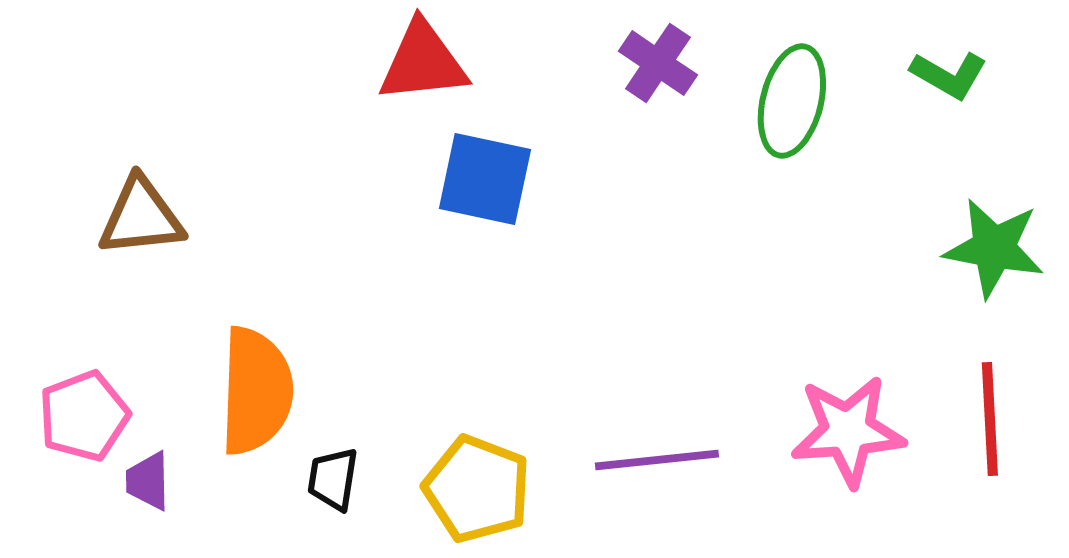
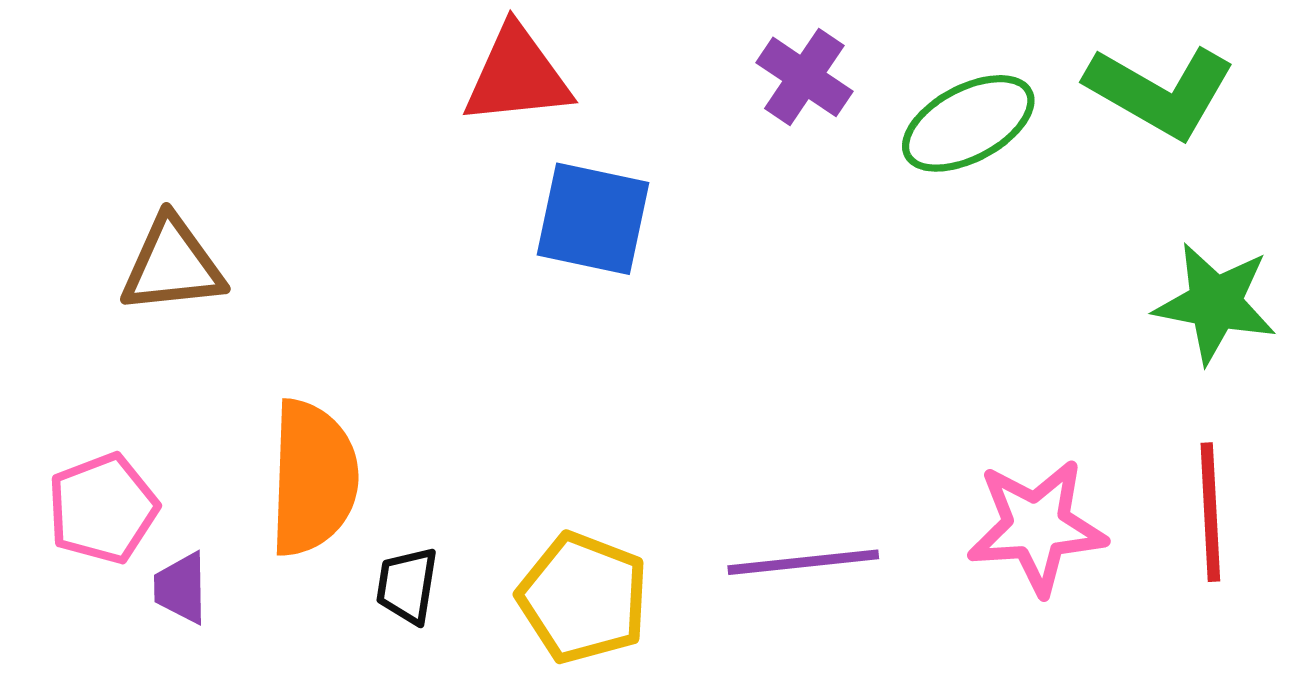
green L-shape: (949, 75) -> (1160, 92), size x1.6
green ellipse: (792, 101) -> (968, 123), turned 48

